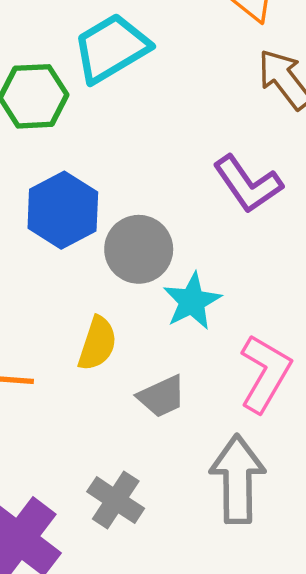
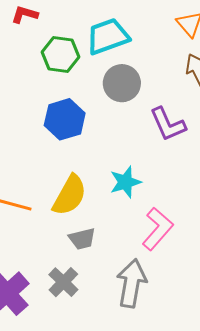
gray circle: (139, 249) -> (122, 83), moved
yellow semicircle: (97, 344) -> (70, 195), size x1.4
gray trapezoid: (162, 396) -> (82, 239), moved

